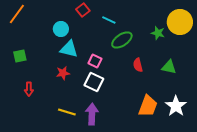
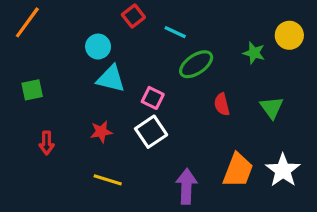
yellow circle: (180, 22) -> (289, 35), size x0.7
green triangle: (169, 67) -> (272, 108), turned 42
red star: (63, 73) -> (101, 132), moved
white square: (94, 82) -> (151, 132), turned 30
purple arrow: (92, 114) -> (186, 186), moved

